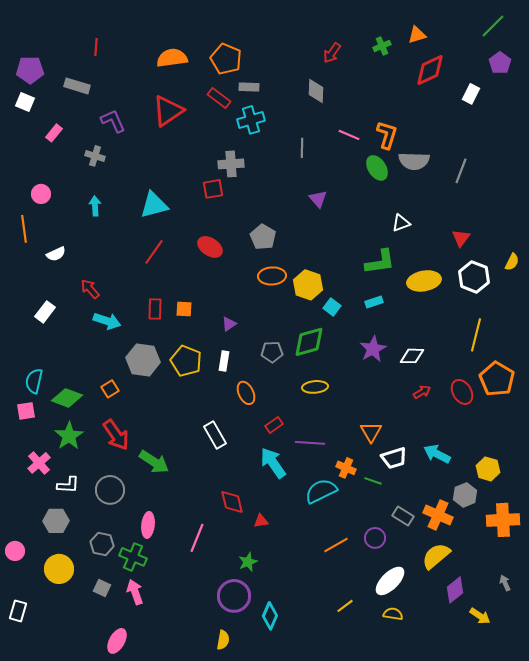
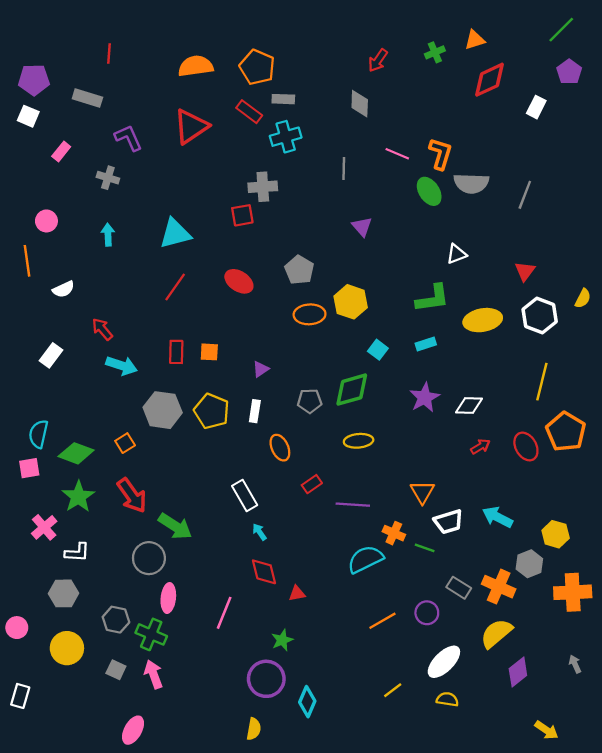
yellow hexagon: (308, 285) -> (351, 302), moved
cyan arrow: (273, 463) -> (259, 532), moved, size x0.5
gray circle: (110, 490) -> (149, 558), moved
yellow arrow: (480, 616) -> (546, 730), moved

